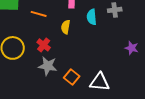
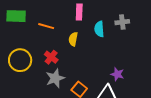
purple star: (132, 48) -> (117, 74), moved
gray star: (48, 66) -> (55, 78), turned -30

